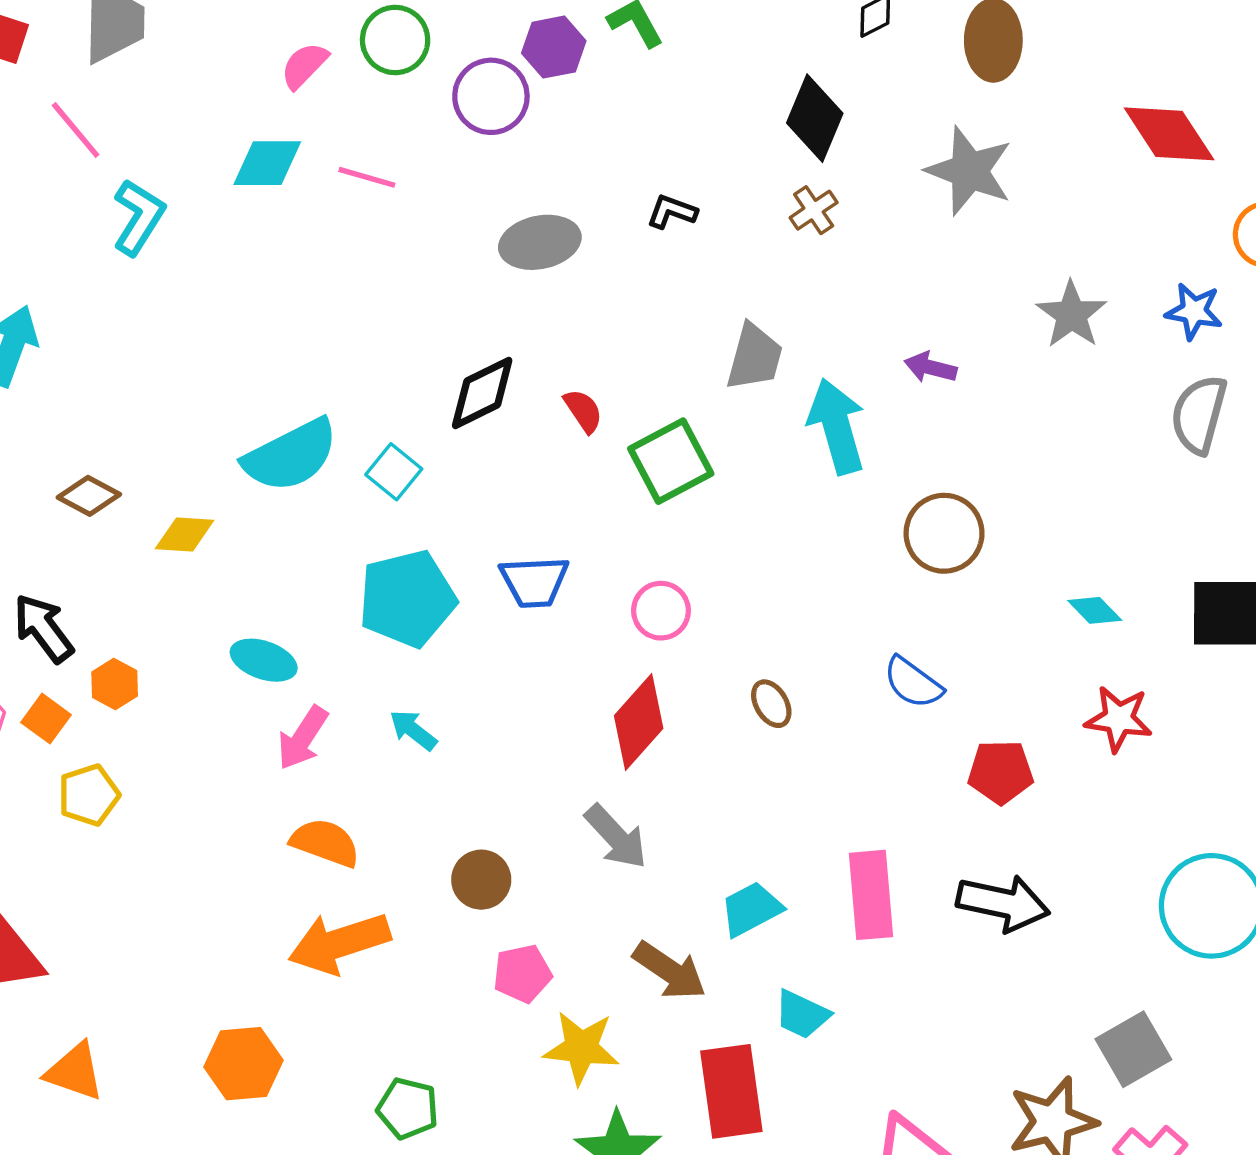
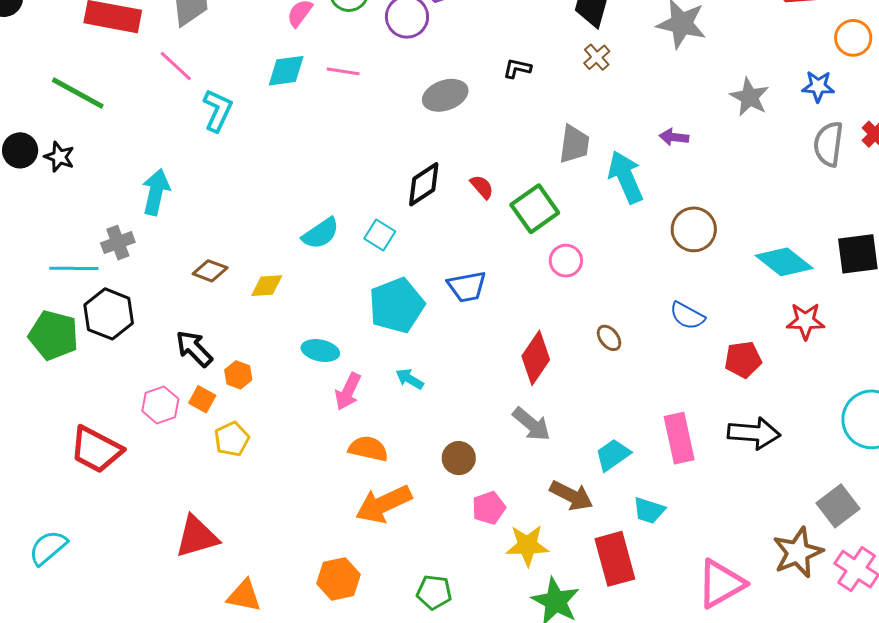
cyan semicircle: (291, 455) -> (321, 233), size x0.7
cyan diamond: (1095, 610) -> (784, 262), size x1.8
pink circle: (661, 611) -> (566, 261), moved

